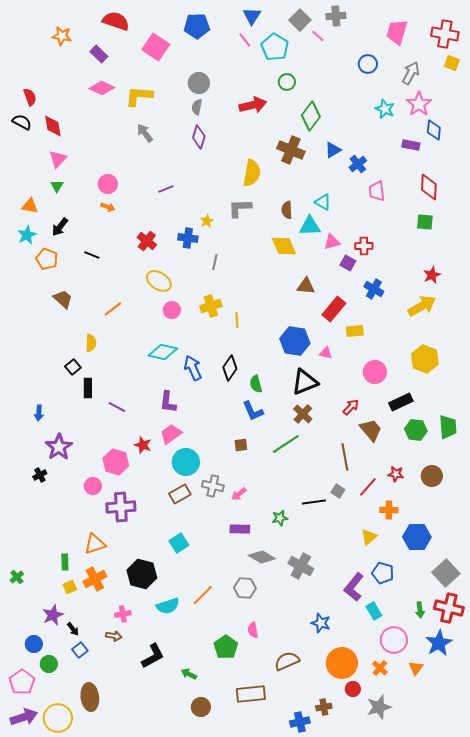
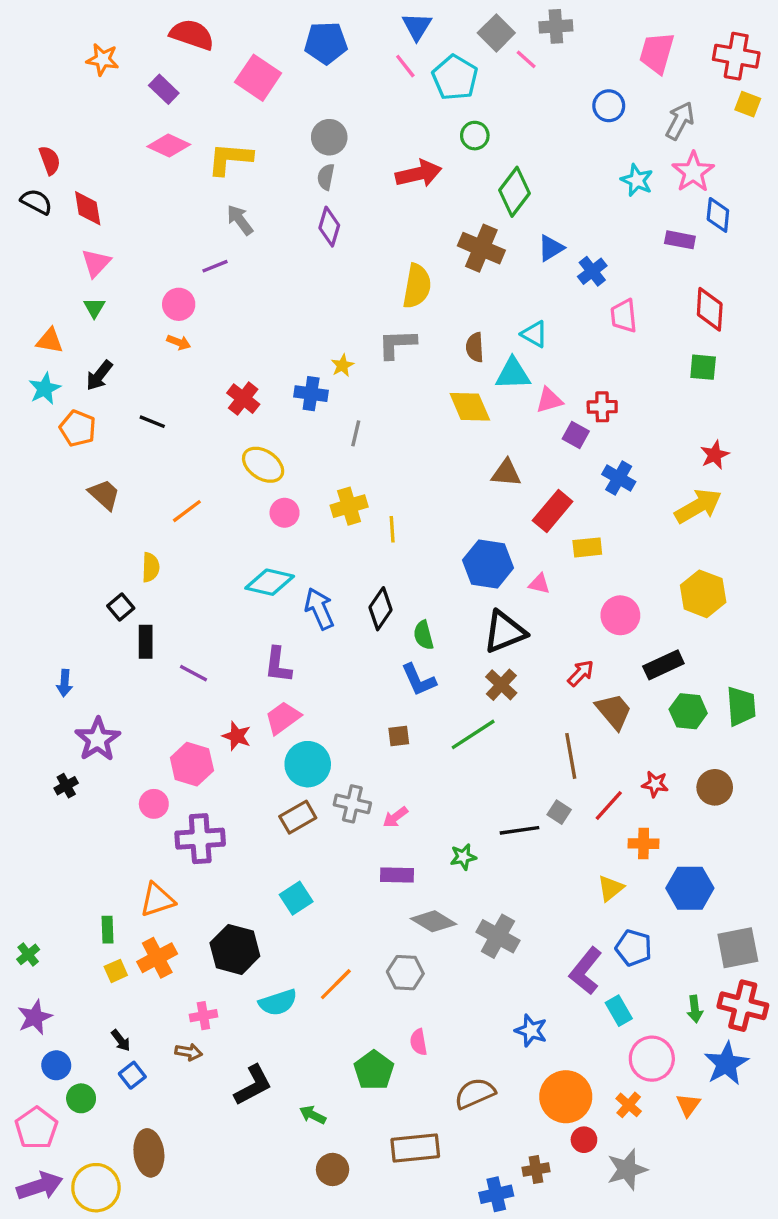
purple line: (166, 189) -> (215, 266), moved
gray square: (446, 573) -> (738, 948), turned 32
purple star: (53, 615) -> (35, 1017), moved

